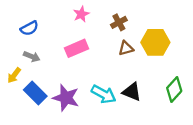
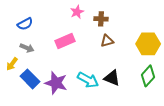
pink star: (81, 14) -> (77, 12), moved
brown cross: (119, 22) -> (101, 19), turned 32
yellow hexagon: (155, 42) -> (148, 44), moved

